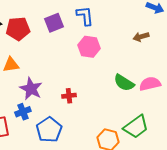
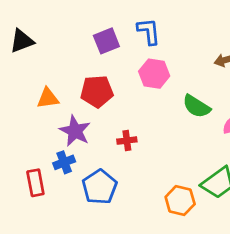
red pentagon: (18, 29) -> (97, 91), moved
green semicircle: (124, 83) -> (196, 106), moved

